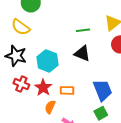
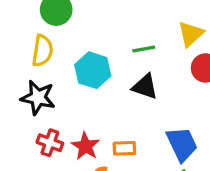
yellow semicircle: (21, 27) -> (42, 51), turned -114
cyan hexagon: (48, 61) -> (93, 70), moved

